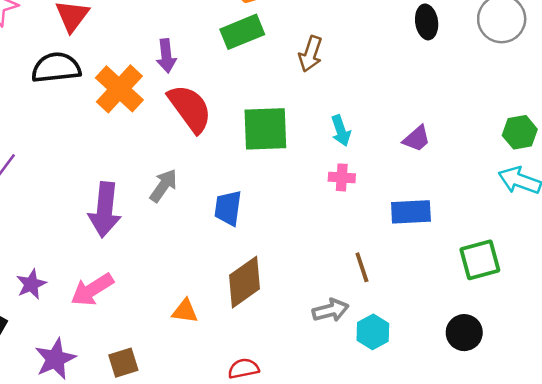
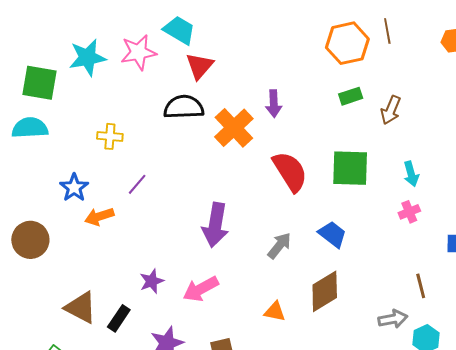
green rectangle: (242, 32) -> (351, 96), moved, size x0.7
red semicircle: (190, 108) -> (290, 171), moved
pink cross: (342, 177) -> (409, 212), turned -30
gray arrow: (163, 186) -> (279, 246), moved
blue trapezoid: (228, 208) -> (332, 234), moved, turned 116

